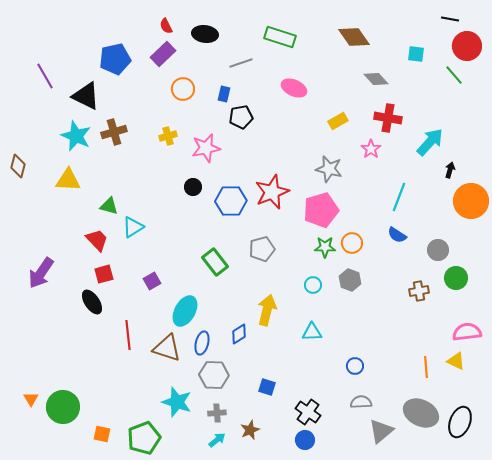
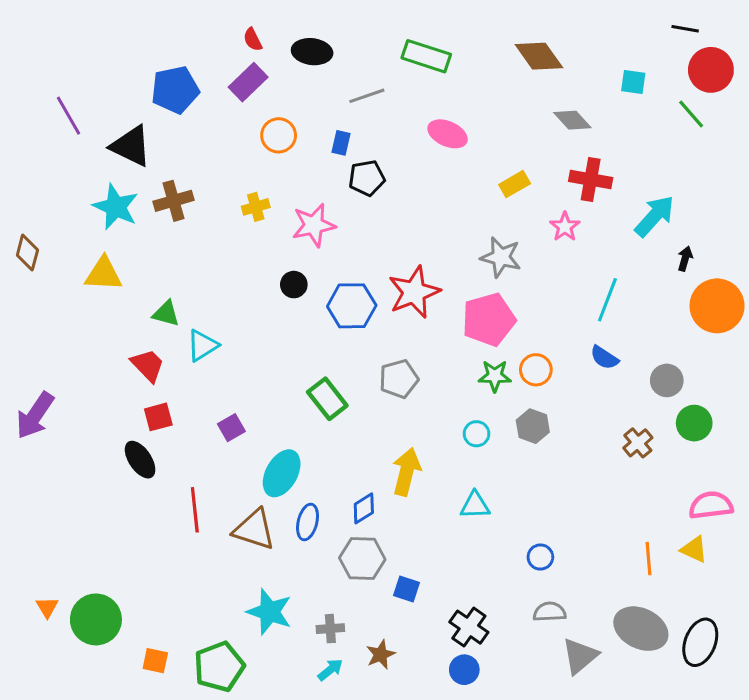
purple arrow: (41, 273) -> (35, 415), moved
brown cross: (419, 291) -> (638, 443), turned -30
gray hexagon: (214, 375) -> (362, 559), moved

